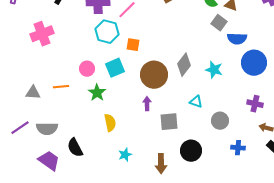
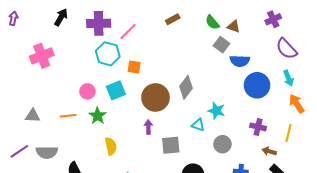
cyan star: (214, 70) -> (216, 111), moved
orange line: (61, 87) -> (68, 116), moved

